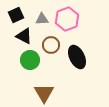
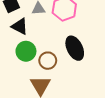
brown circle: (51, 45) -> (48, 61), moved

